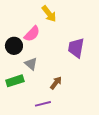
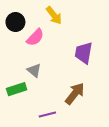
black circle: (14, 46) -> (15, 22), moved
brown arrow: (56, 83) -> (75, 94), moved, size x1.5

